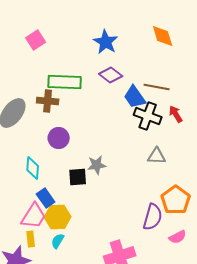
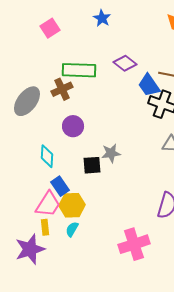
blue star: (106, 42) -> (102, 18), moved, size x0.7
brown cross: (48, 101) -> (62, 89), turned -30

